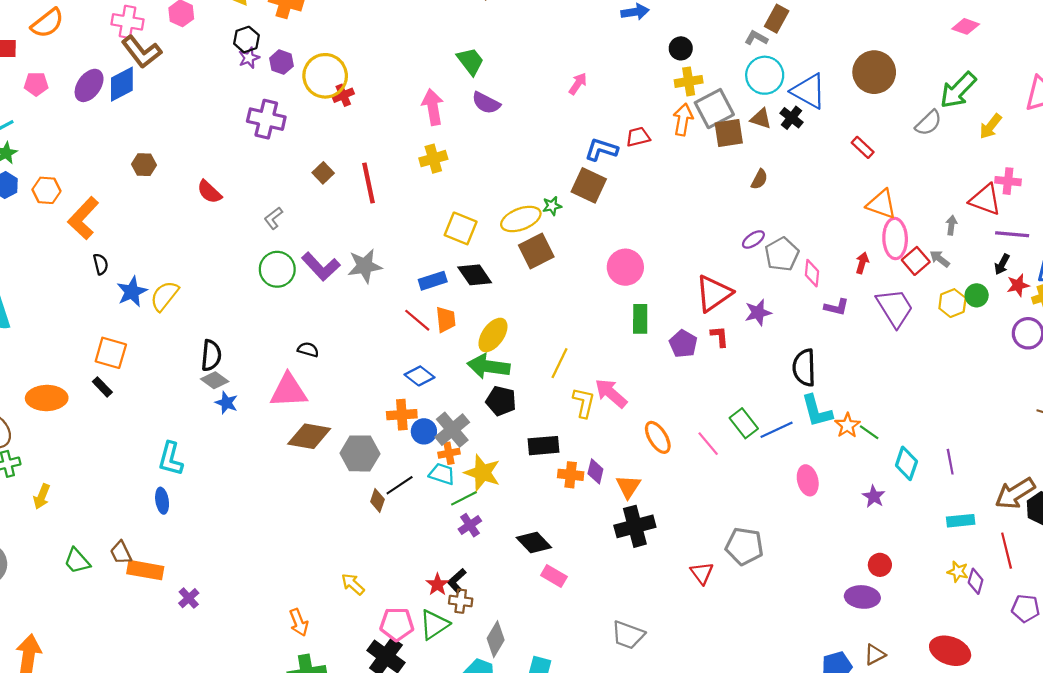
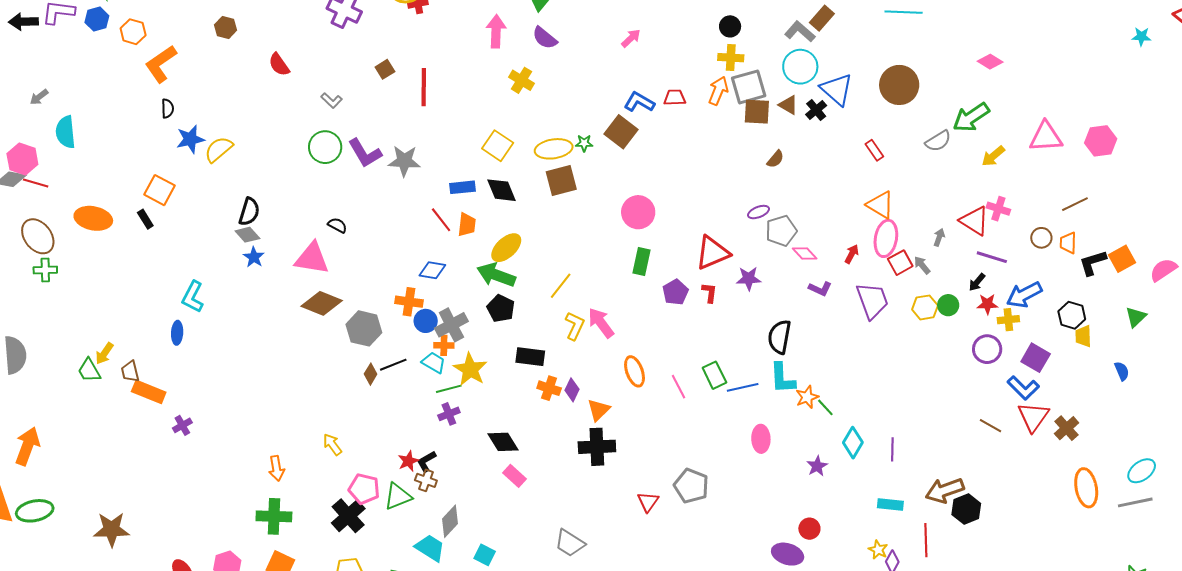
gray L-shape: (756, 38) -> (800, 32), size x1.4
yellow cross: (433, 159) -> (522, 80), moved, turned 35
gray L-shape: (273, 218) -> (332, 100), turned -110
pink diamond: (812, 273) -> (805, 254), turned -60
blue diamond: (420, 376) -> (432, 270), turned -40
yellow arrow: (42, 497) -> (104, 353), moved

